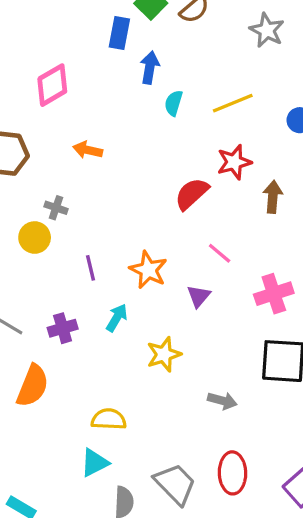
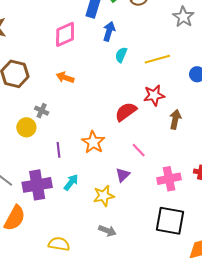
pink diamond: (52, 85) -> (65, 34), moved
orange star: (148, 270) -> (93, 142), moved
purple cross: (63, 328) -> (37, 185), size x1.6
yellow star: (164, 354) -> (104, 196), moved
gray arrow: (222, 401) -> (107, 231), moved

